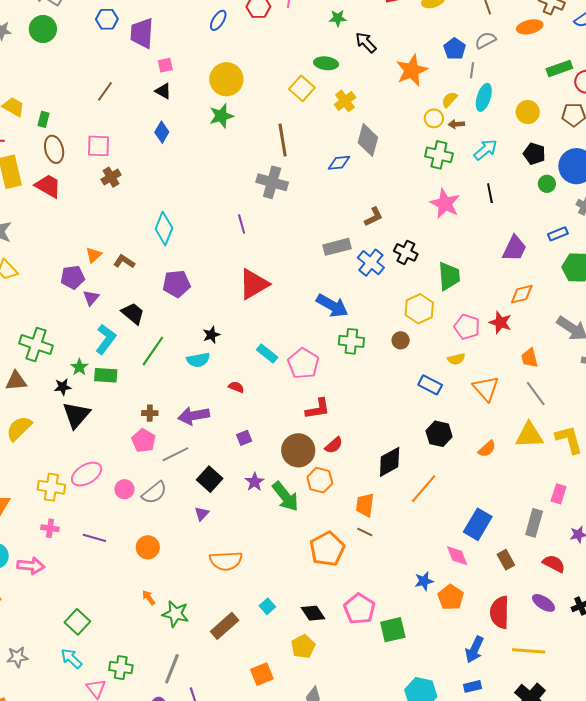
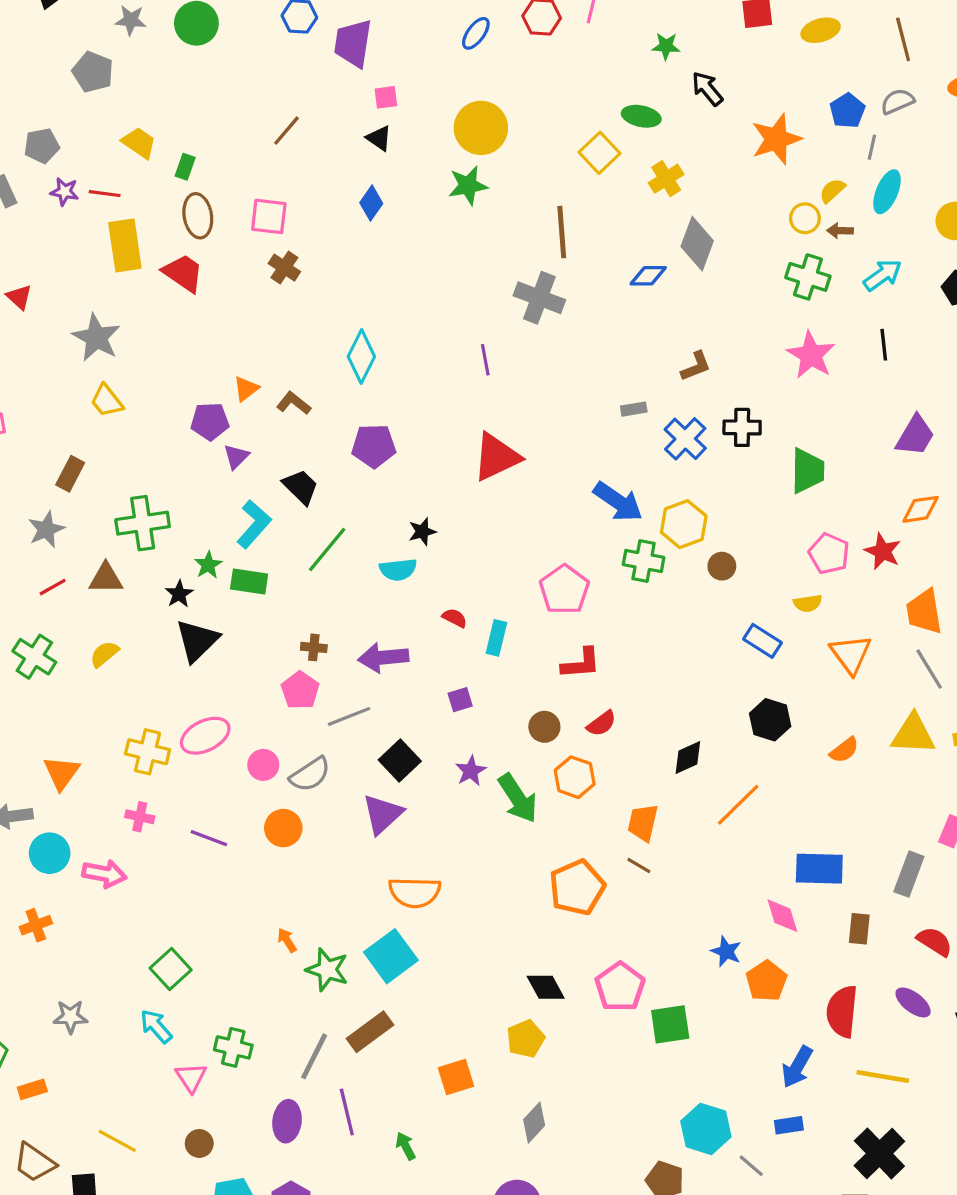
brown cross: (111, 177) -> (284, 268), turned -30
gray rectangle: (337, 247) -> (634, 409), size x0.6
black cross: (406, 252) -> (742, 427), turned -30
yellow hexagon: (419, 309) -> (684, 524), moved
green cross: (36, 344) -> (143, 523), turned -32
cyan rectangle: (267, 353) -> (496, 638), moved, turned 60
orange trapezoid: (530, 358) -> (924, 612), size x1.4
black star: (63, 387) -> (179, 594), turned -30
yellow semicircle: (19, 428) -> (104, 654), size x0.7
brown circle: (298, 450) -> (544, 727), size x0.6
black diamond: (390, 462) -> (688, 758), size x0.7
purple triangle: (202, 514) -> (383, 814), size x1.8
blue rectangle: (478, 524) -> (819, 869), turned 56
orange circle: (148, 547) -> (283, 828), moved
brown rectangle: (506, 560) -> (859, 929), turned 30
blue star: (424, 581) -> (726, 951), turned 30
cyan square: (267, 606) -> (391, 956), moved, size x2.0
brown rectangle: (225, 626) -> (370, 1032), moved

